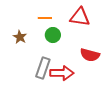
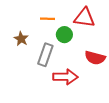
green circle: (53, 35) -> (64, 35), moved
gray rectangle: (43, 68) -> (45, 55), moved

